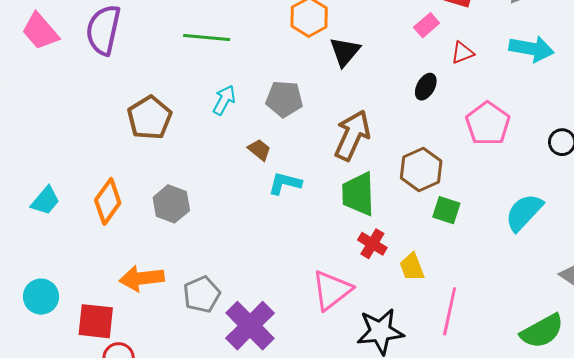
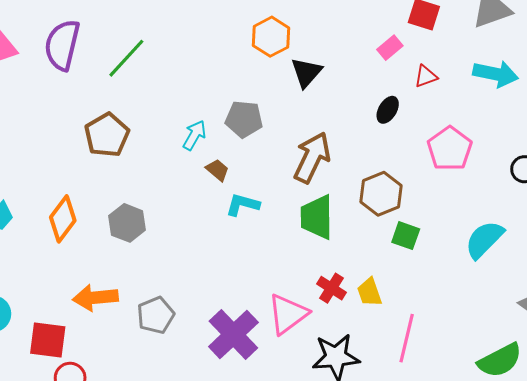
green line: (207, 38) -> (126, 58), moved, turned -54
cyan arrow: (224, 100) -> (194, 135), moved
red cross: (372, 244) -> (331, 288), moved
purple cross: (250, 326) -> (233, 335), moved

